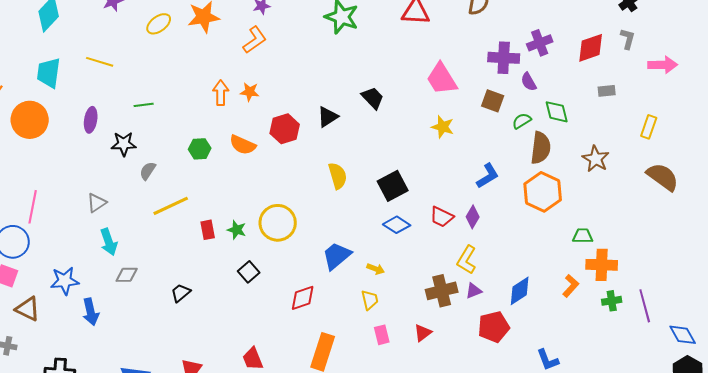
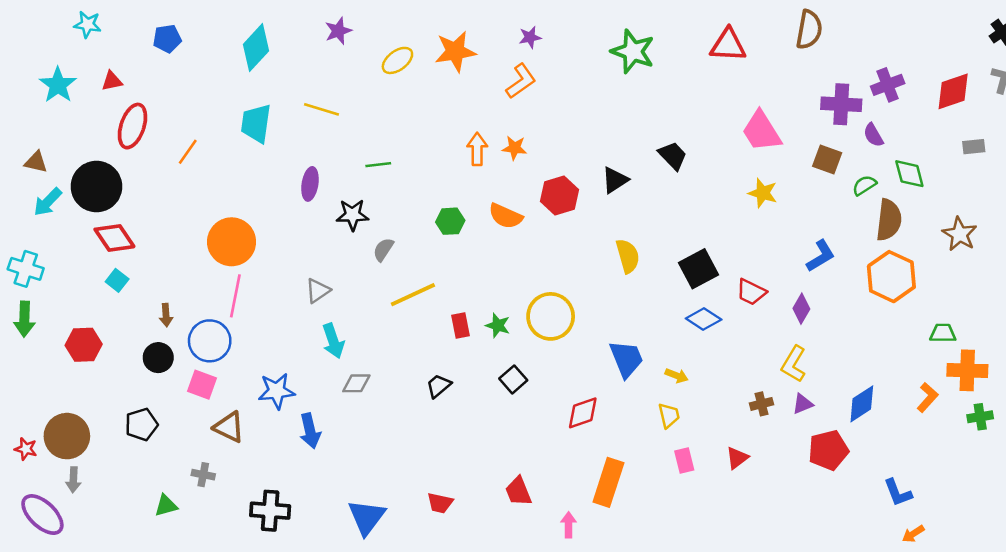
orange circle: (30, 120) -> (232, 242), moved
red trapezoid: (442, 217) -> (751, 292), moved
blue trapezoid: (337, 256) -> (626, 359), turned 108
brown cross: (442, 291) -> (761, 404), size x0.6
black trapezoid: (181, 293) -> (439, 386), moved

